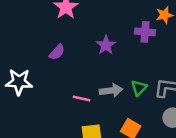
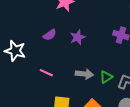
purple star: (106, 45) -> (78, 37), moved
pink line: (81, 99) -> (46, 73), moved

